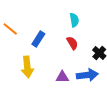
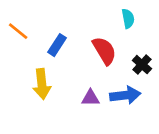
cyan semicircle: (74, 20) -> (128, 19), moved
red semicircle: (72, 43) -> (104, 51), size x1.5

